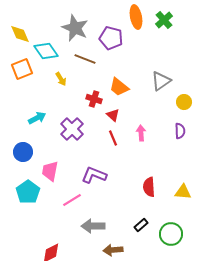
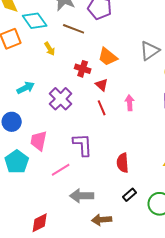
purple L-shape: (94, 175) -> (83, 145), turned 65
red semicircle: (149, 187) -> (123, 163), moved

